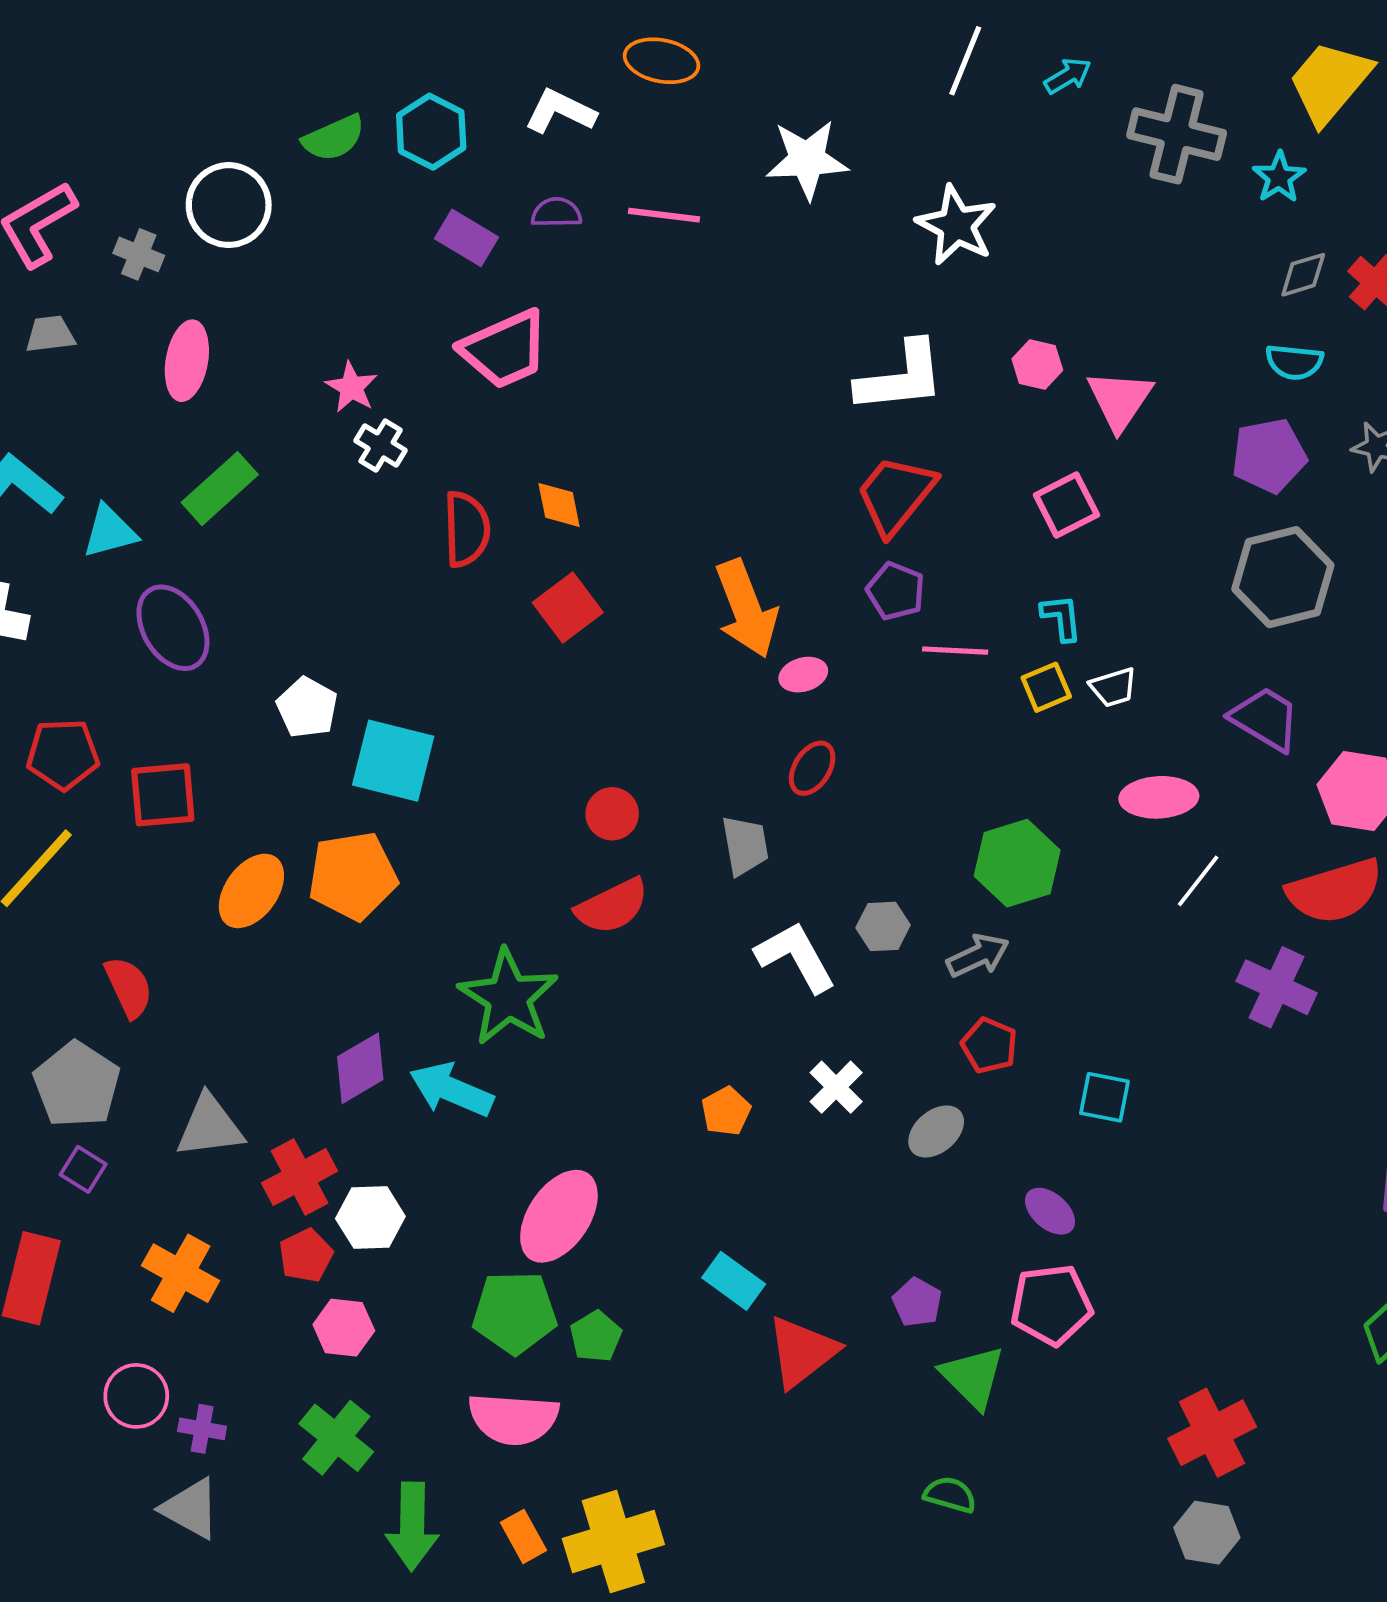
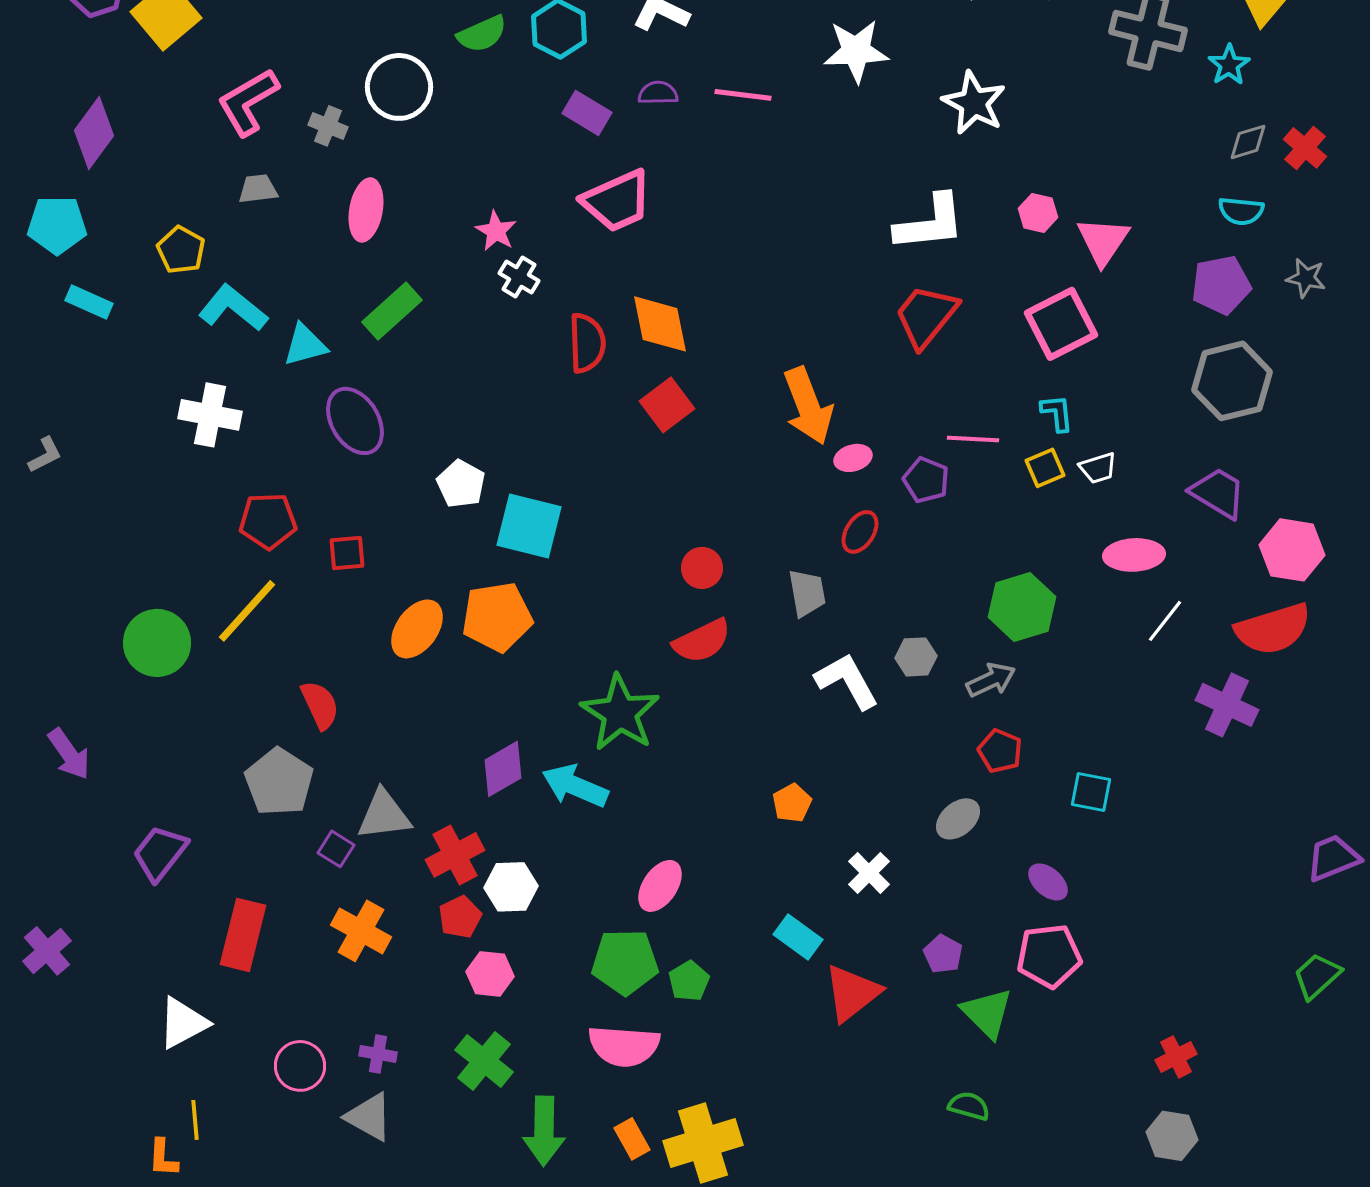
orange diamond: (559, 505) -> (660, 324), size x1.6
pink square: (1066, 505) -> (1061, 324), size x1.4
purple pentagon: (896, 591) -> (926, 480), moved
red square: (163, 795) -> (347, 553), size x0.7
white cross: (836, 1087) -> (869, 873), moved
purple square: (83, 1169) -> (336, 849), moved
pink ellipse: (559, 1216) -> (660, 886), size x0.7
pink circle: (136, 1396) -> (300, 1066), moved
red cross: (1212, 1433) -> (1176, 1057), size x0.6

